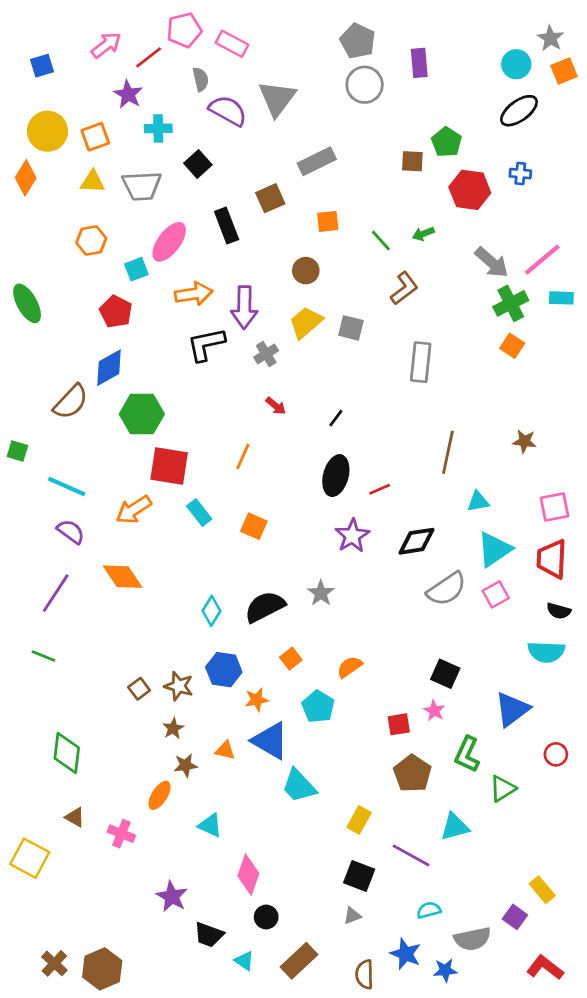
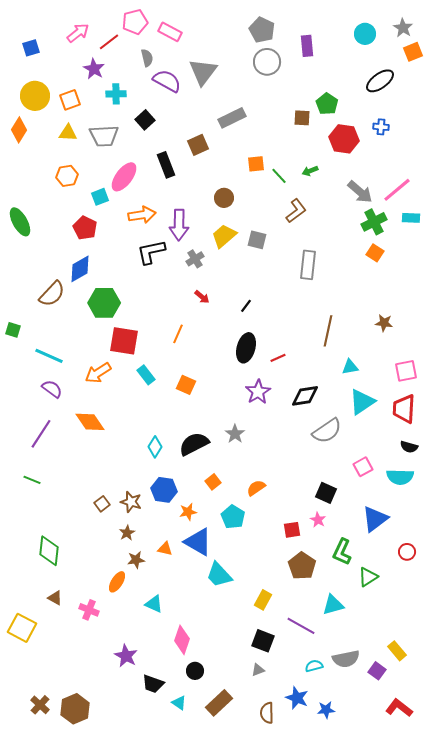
cyan circle: (516, 64) -> (365, 34), moved
orange square: (328, 221) -> (256, 164), moved
pink square: (496, 594) -> (363, 467), moved
gray semicircle: (473, 939) -> (346, 659), moved

